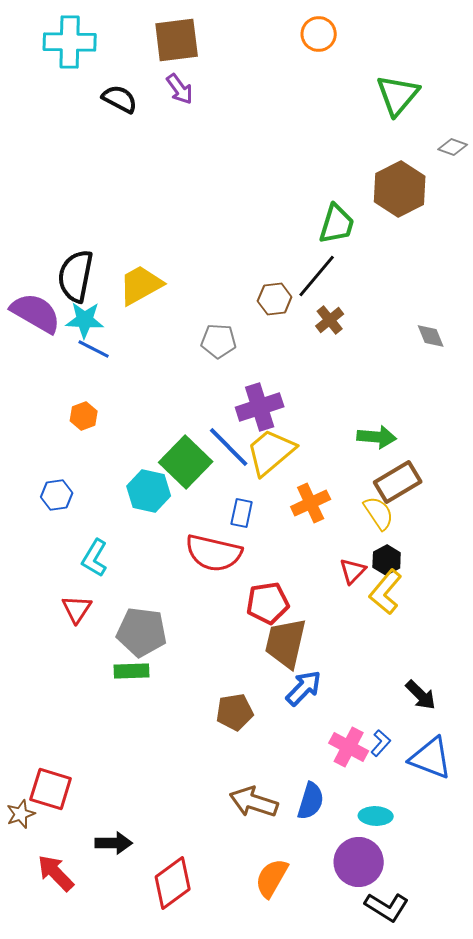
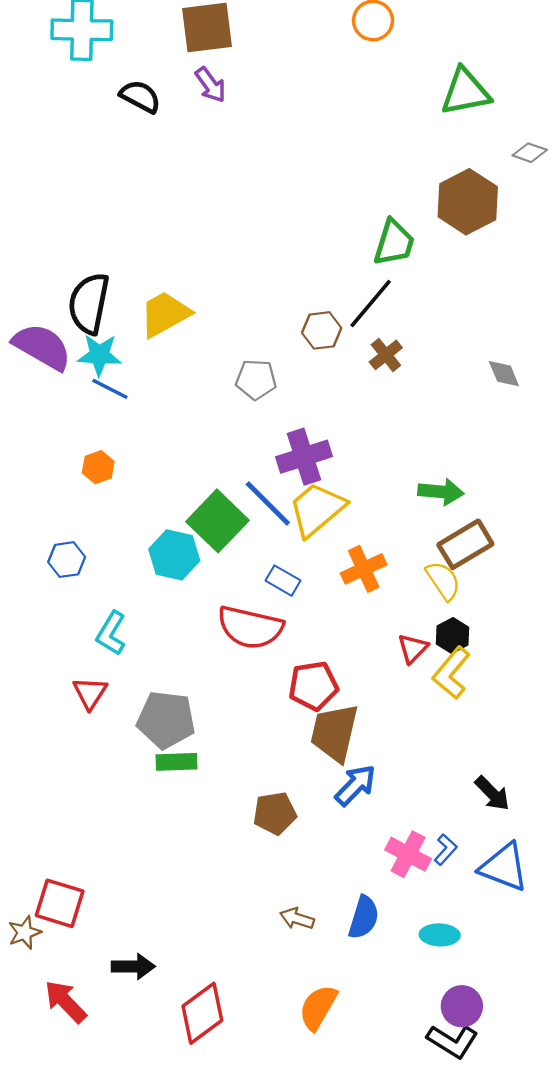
green triangle: (398, 95) -> (465, 92), turned 39
blue rectangle: (242, 513) -> (283, 581), turned -72
green rectangle: (132, 671) -> (177, 762), moved
brown arrow: (254, 802) -> (297, 919), size x0.6
purple circle: (359, 862) -> (462, 1006), moved, size x0.7

